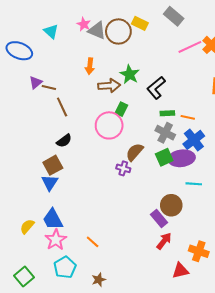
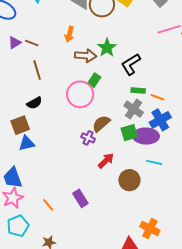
brown line: (49, 88) -> (32, 43), moved
blue triangle: (50, 183) -> (27, 143), moved, turned 36
purple rectangle: (159, 219) -> (80, 198), moved
red arrow: (164, 241) -> (106, 161), moved

